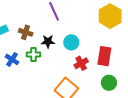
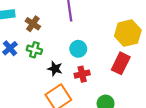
black star: (48, 41) -> (55, 69), moved
red rectangle: (104, 56) -> (121, 63), moved

